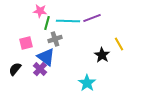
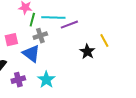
purple line: (92, 18) -> (69, 25), moved
purple cross: (40, 69) -> (18, 80), moved, turned 32
cyan star: (87, 83) -> (46, 80), moved

